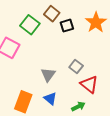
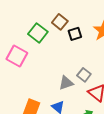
gray triangle: (48, 75) -> (66, 83), moved, turned 35

